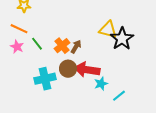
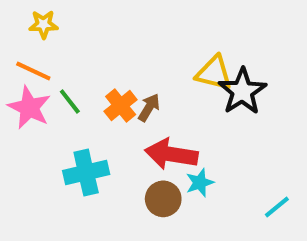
pink star: (17, 47) -> (29, 108), size x1.5
brown circle: (68, 69) -> (163, 199), moved
cyan line: (119, 96) -> (277, 207), moved

